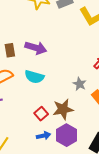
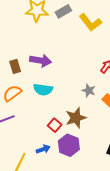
purple hexagon: (66, 135) -> (69, 145), moved
blue arrow: (43, 136) -> (43, 149), moved

